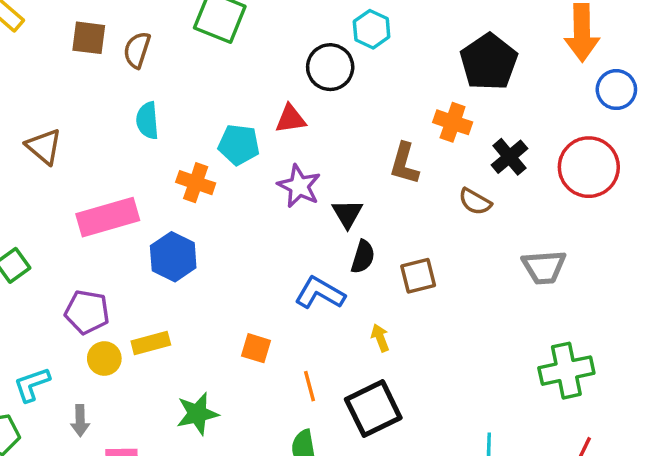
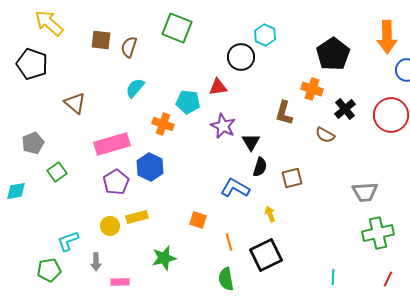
cyan semicircle: (147, 121) -> (135, 88), turned 45
gray trapezoid: (544, 267) -> (365, 192), moved
purple pentagon: (87, 312) -> (116, 182), moved, turned 30

